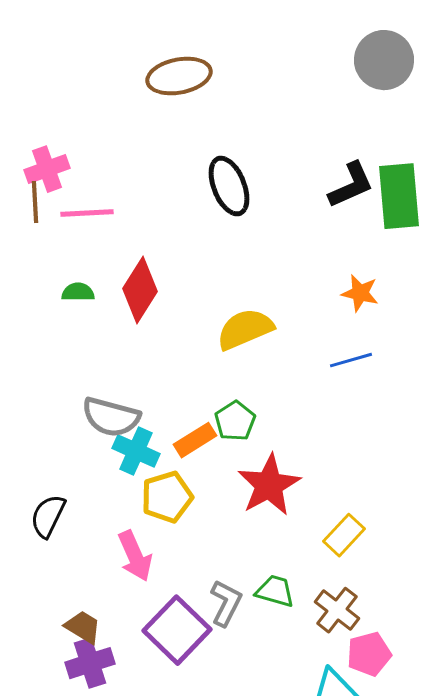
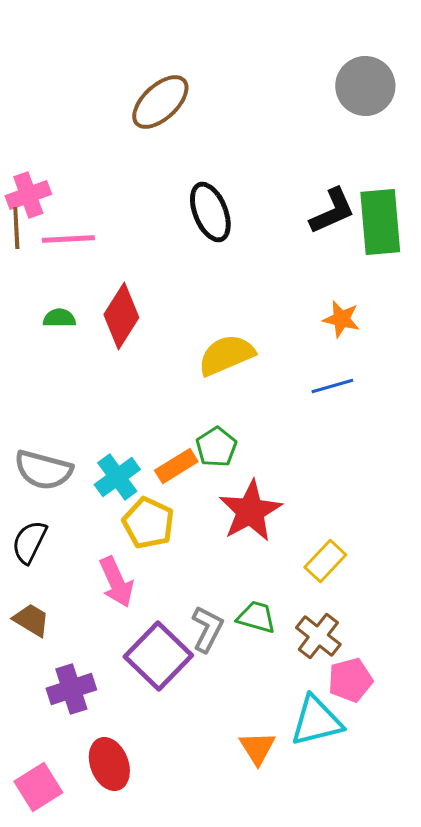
brown ellipse: (179, 76) -> (160, 102), turned -32
gray semicircle: (111, 417) -> (43, 470), moved
cyan cross: (136, 451) -> (117, 477), turned 30
yellow pentagon: (167, 497) -> (148, 523), turned -30
brown trapezoid: (83, 627) -> (31, 620), moved

